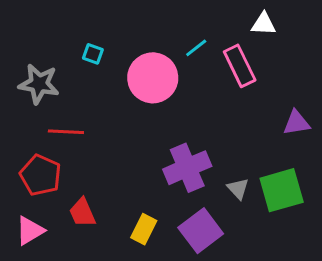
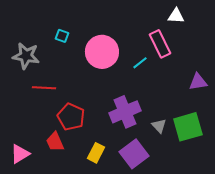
cyan line: (196, 48) -> (140, 63), moved
red pentagon: (40, 175) -> (71, 117), moved

